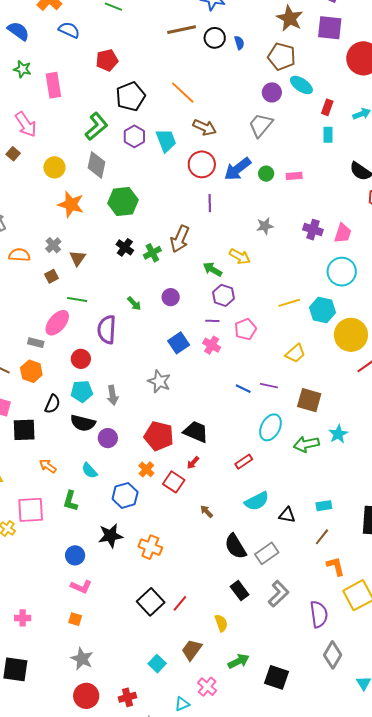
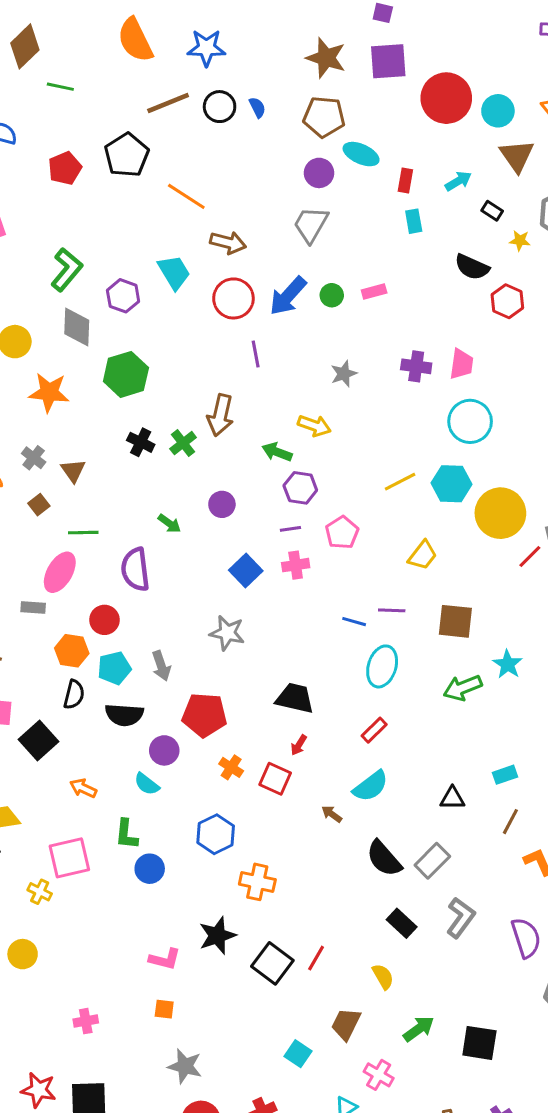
black pentagon: (131, 96) -> (127, 155), moved
purple hexagon: (134, 136) -> (123, 296), moved
pink cross: (212, 345) -> (296, 565), turned -30
orange hexagon: (31, 371) -> (72, 651), moved
cyan ellipse: (270, 427) -> (382, 666), moved
black square: (24, 430) -> (39, 741), turned -30
red pentagon: (159, 436) -> (204, 715), moved
purple circle: (108, 438) -> (164, 750), moved
blue hexagon: (125, 495) -> (216, 834), moved
cyan semicircle: (257, 501) -> (371, 786), moved
black star: (111, 536) -> (217, 936), moved
blue circle: (75, 555) -> (150, 869), moved

